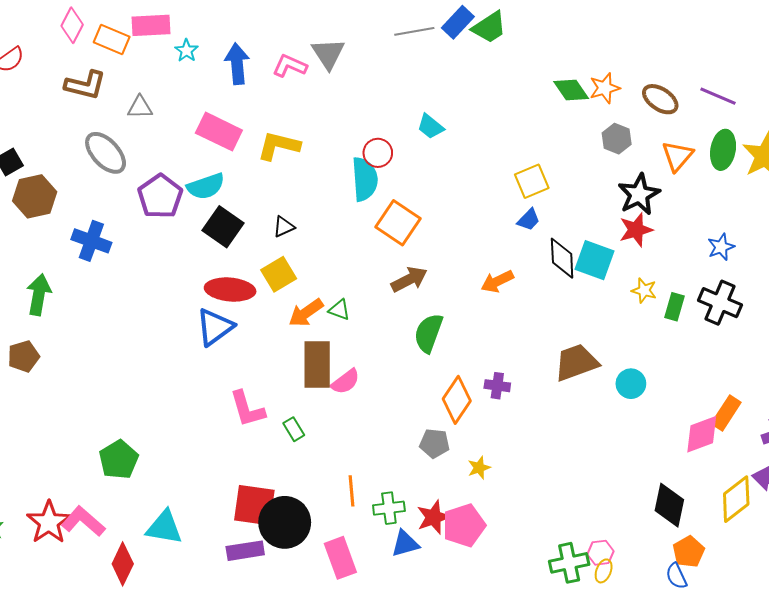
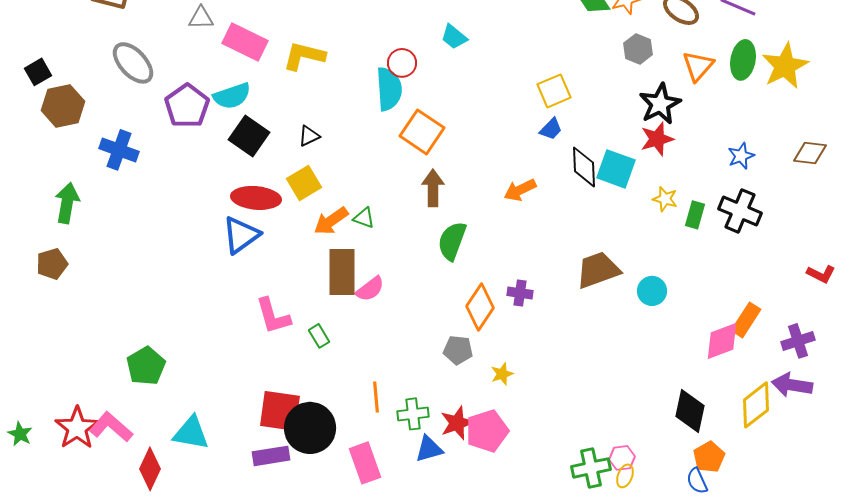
gray triangle: (140, 107) -> (201, 18), moved
brown arrow: (409, 279) -> (433, 188), turned -63

